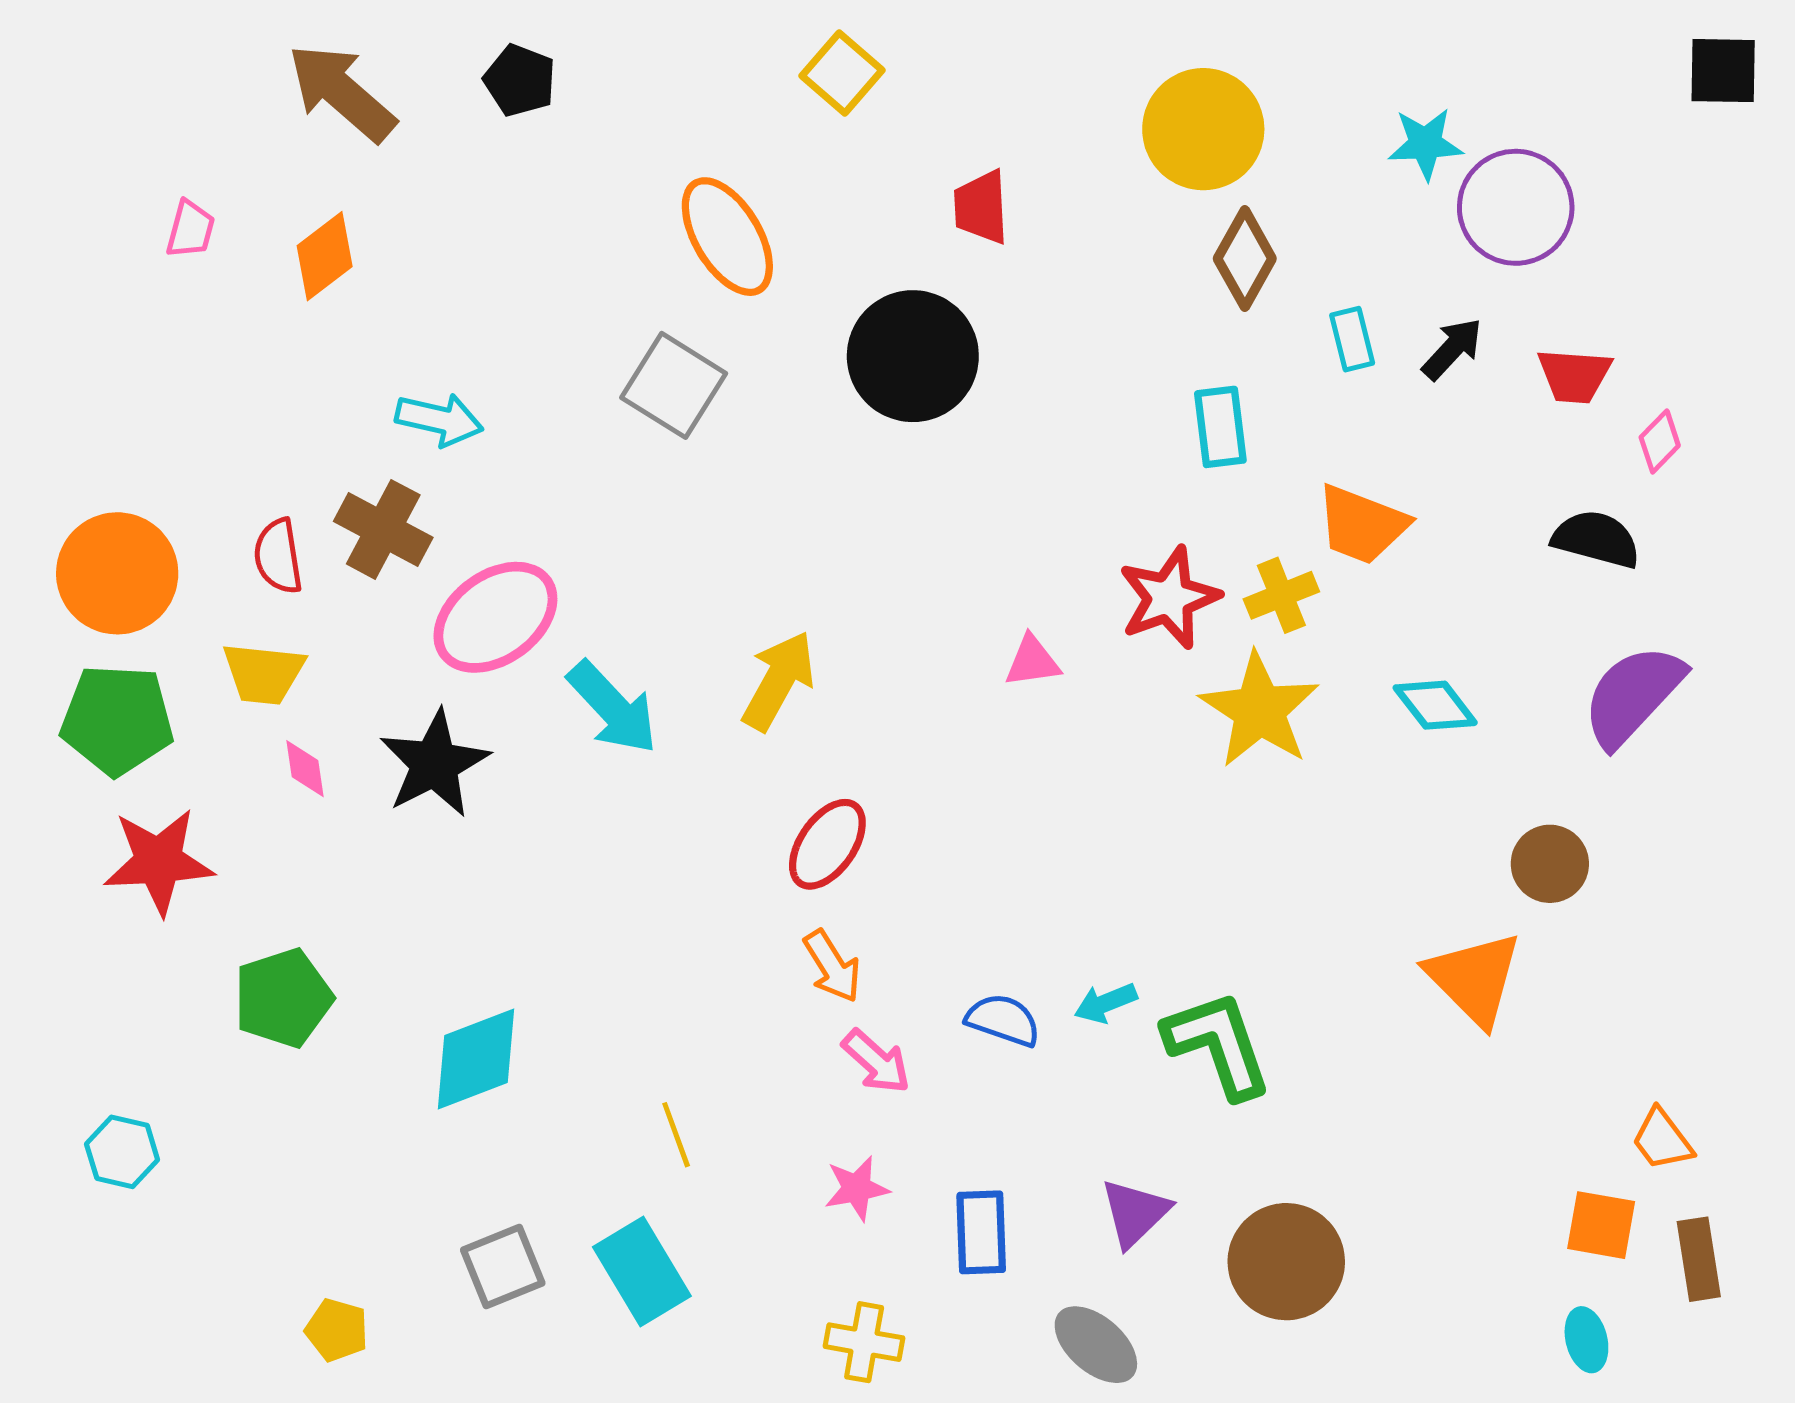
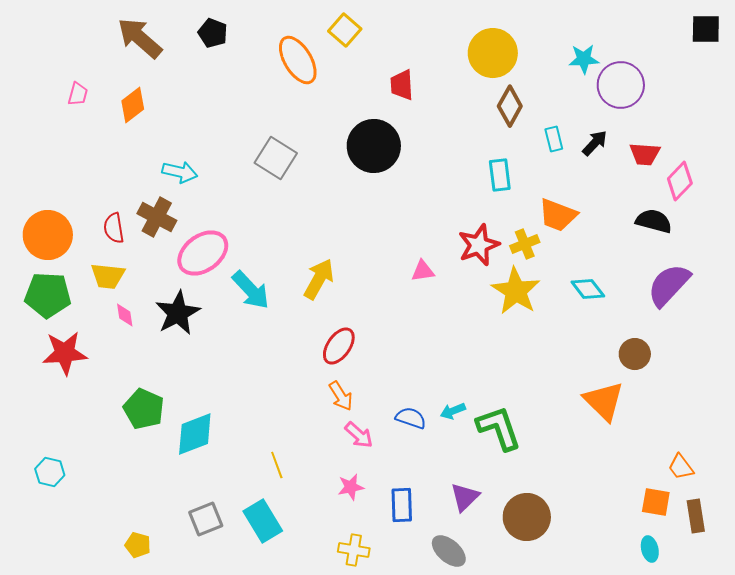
orange ellipse: (727, 237) -> (298, 60), moved
pink diamond: (1660, 442) -> (680, 181), size x1.5
green pentagon: (283, 998) -> (144, 409), moved, turned -30

